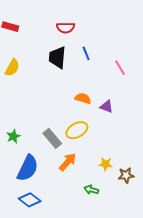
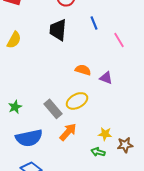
blue line: (86, 53) -> (94, 23), moved
blue semicircle: (28, 168) -> (29, 138), turned 52
green arrow: (91, 190) -> (98, 152), moved

